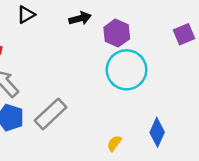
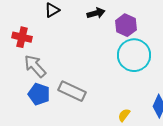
gray rectangle: (51, 114) -> (72, 91), turned 68

